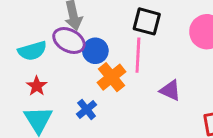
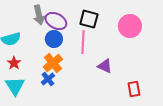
purple ellipse: (69, 41) -> (56, 21), moved
orange cross: (112, 77) -> (53, 63), moved

